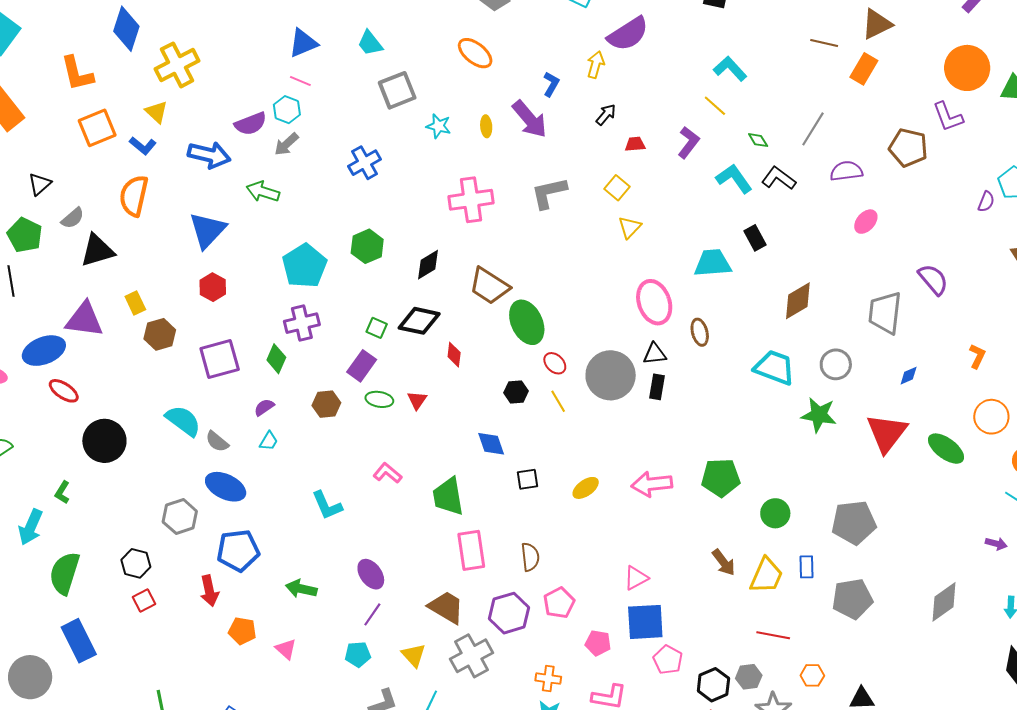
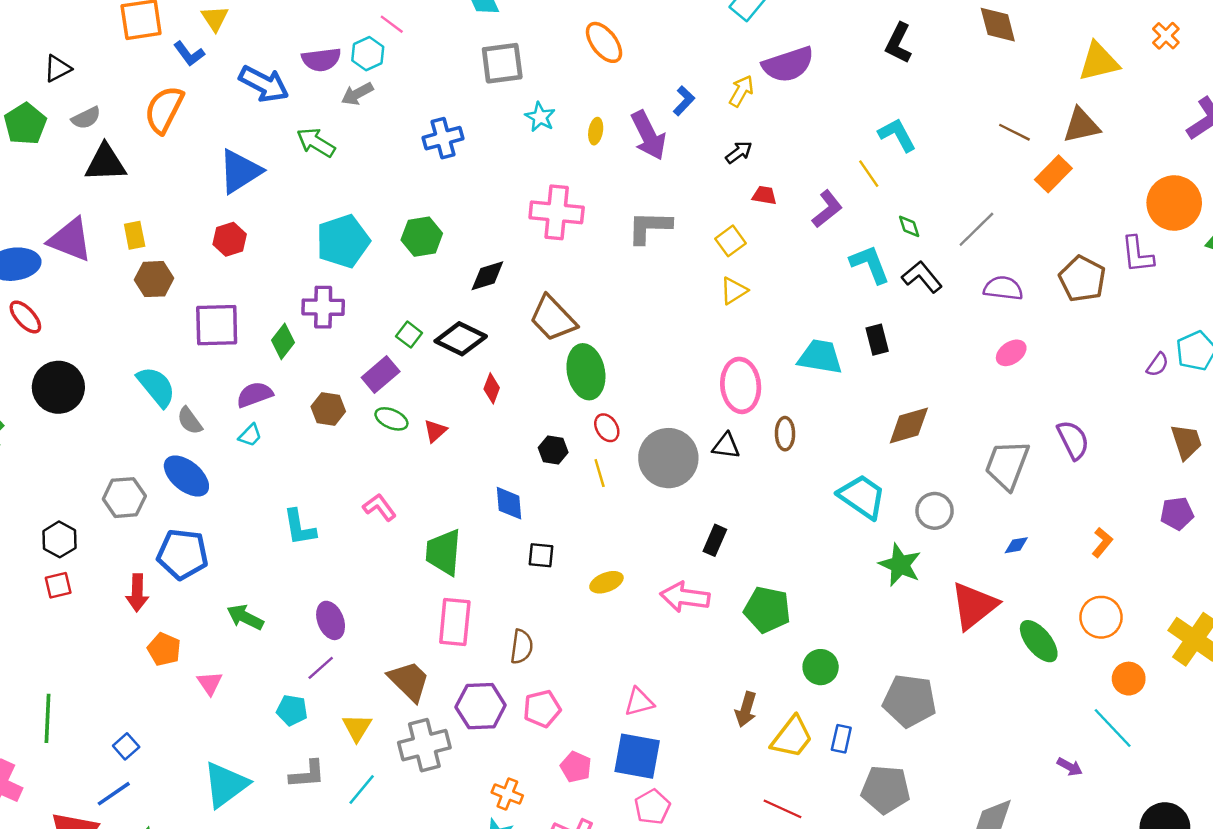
black rectangle: (657, 387) -> (715, 540), moved
purple semicircle: (264, 407) -> (255, 395), size x1.4
brown arrow: (724, 562) -> (746, 709), turned 40

